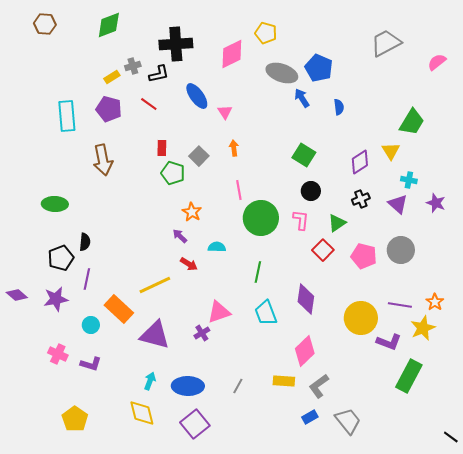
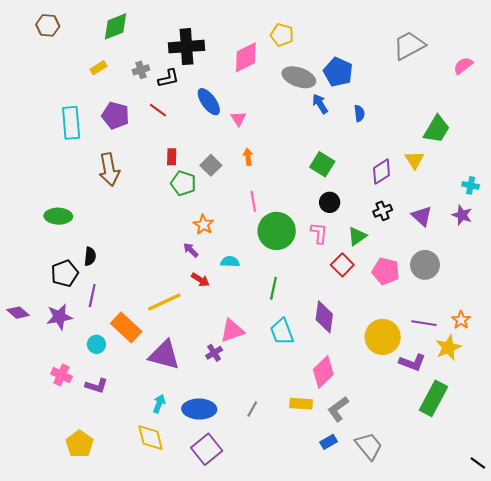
yellow rectangle: (112, 77) -> (99, 68), moved
cyan cross: (409, 180) -> (471, 185), moved

